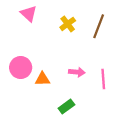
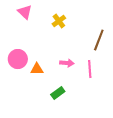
brown line: (99, 26) -> (99, 40), moved

